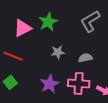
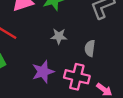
gray semicircle: (85, 58) -> (90, 48), turned -80

